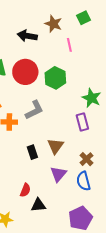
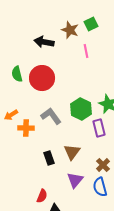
green square: (83, 18) -> (91, 24), moved
green hexagon: (55, 78) -> (81, 109), moved
gray L-shape: (34, 110) -> (51, 116), turned -100

